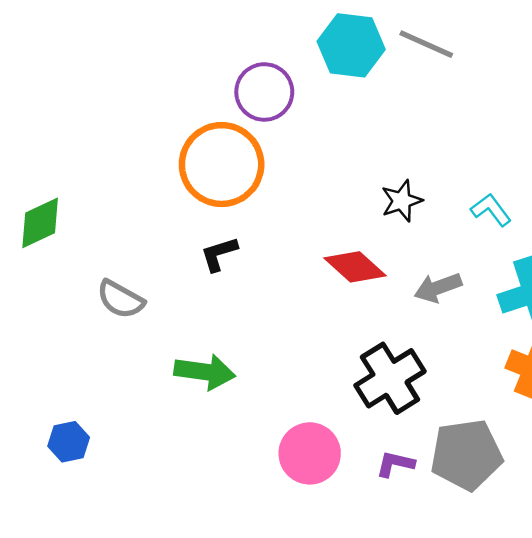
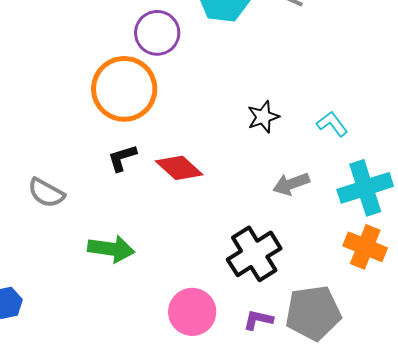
red diamond: (355, 267) -> (179, 168), moved

